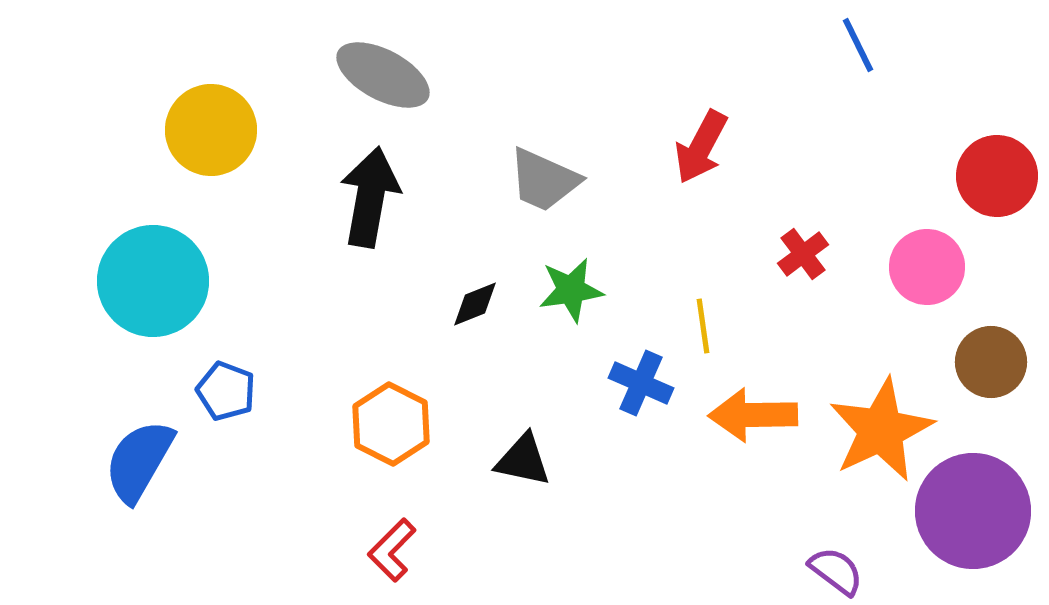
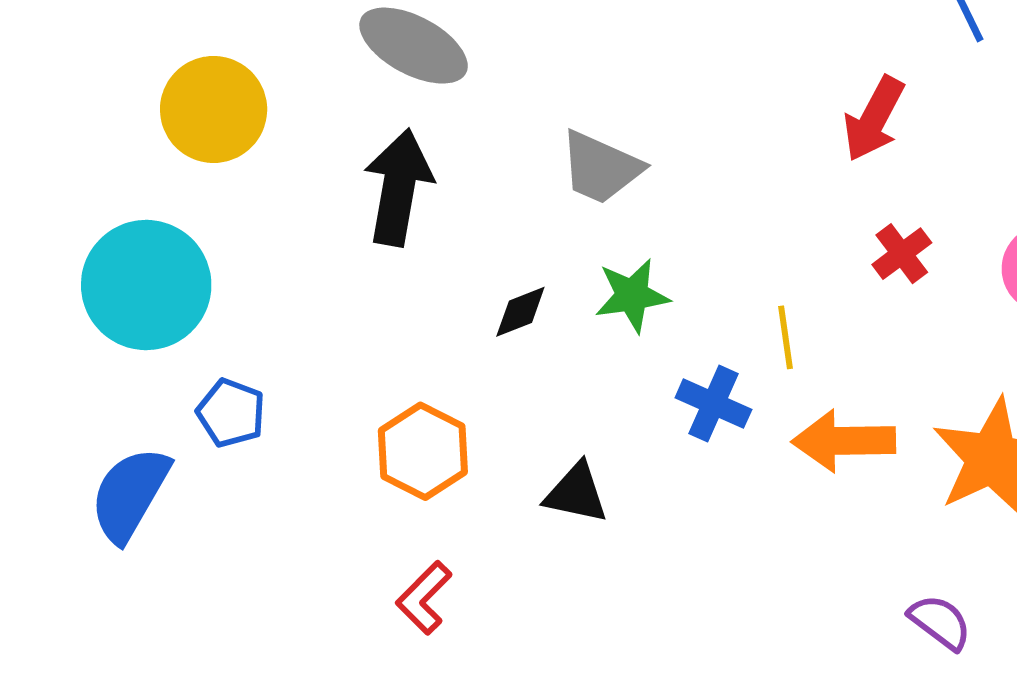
red arrow: (701, 147) -> (874, 119), moved

